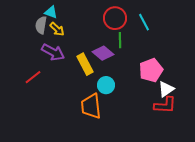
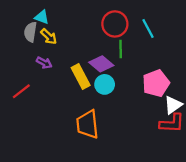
purple arrow: (53, 52) -> (44, 63), size x0.6
cyan circle: (106, 85) -> (105, 84), moved

